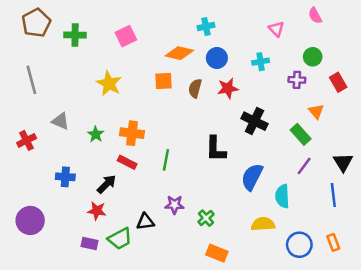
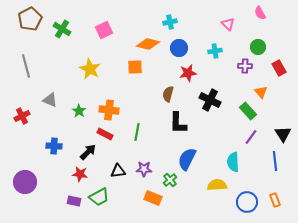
green cross: (75, 35) -> (62, 29), turned 30
brown semicircle: (195, 88) -> (168, 94), moved
blue semicircle: (252, 177) -> (187, 159), moved
black triangle: (145, 222) -> (118, 171), moved
orange rectangle: (217, 253) -> (153, 198), moved

